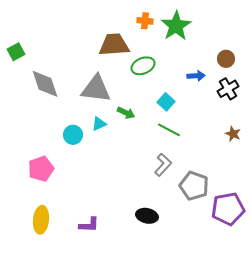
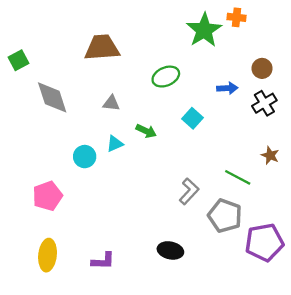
orange cross: (145, 21) -> (237, 17), moved
brown trapezoid: (114, 45) -> (102, 48), moved
gray triangle: (96, 89) -> (111, 103), size x0.5
green line: (169, 130) -> (238, 177), moved

